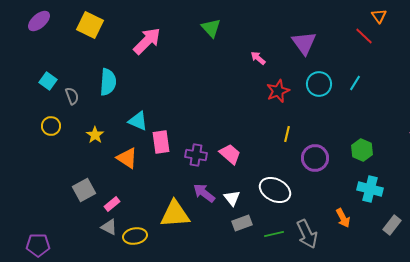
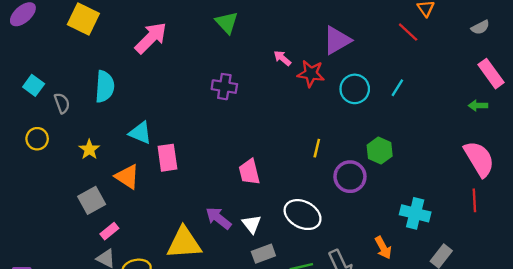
purple triangle: (304, 43) -> (337, 40), turned 36
red star: (278, 91) -> (311, 74), moved, turned 30
green hexagon: (362, 150) -> (380, 151), moved
pink trapezoid: (230, 154) -> (249, 172), turned -145
purple cross: (196, 155) -> (224, 87), moved
gray square: (84, 190) -> (92, 200), moved

